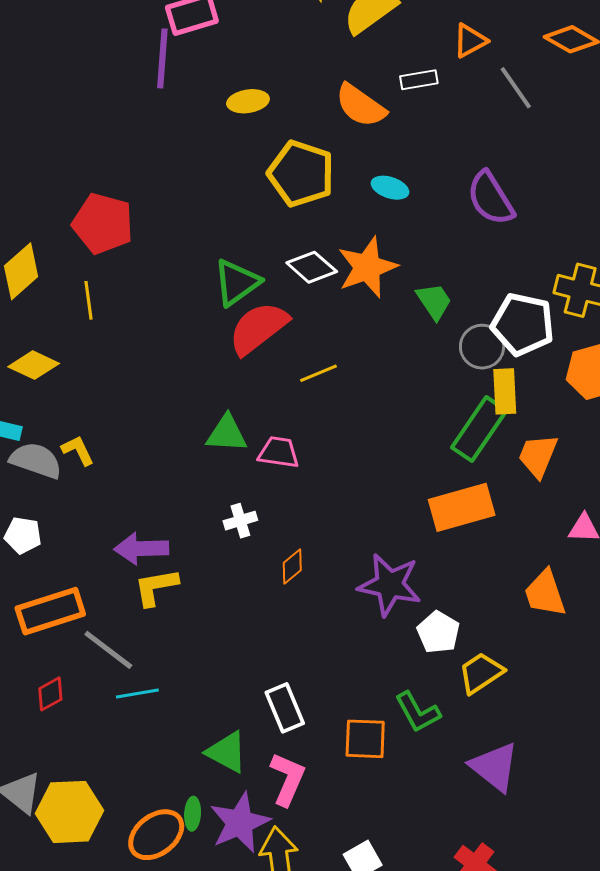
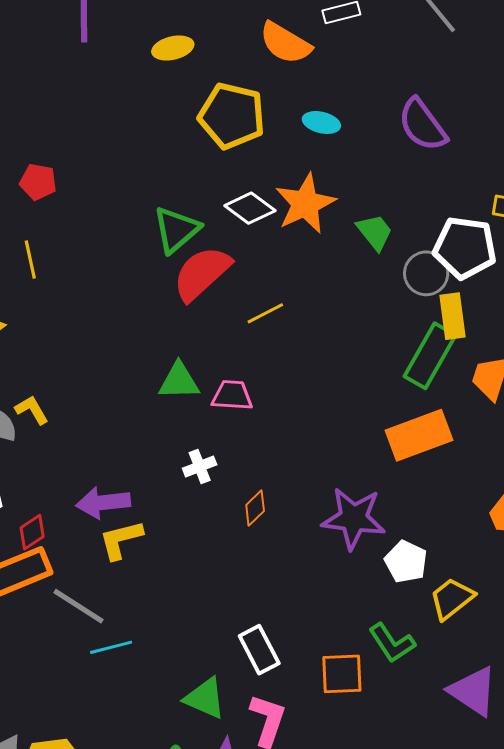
red pentagon: (103, 224) -> (38, 182), size x0.6
red diamond: (50, 694) -> (32, 532), moved

